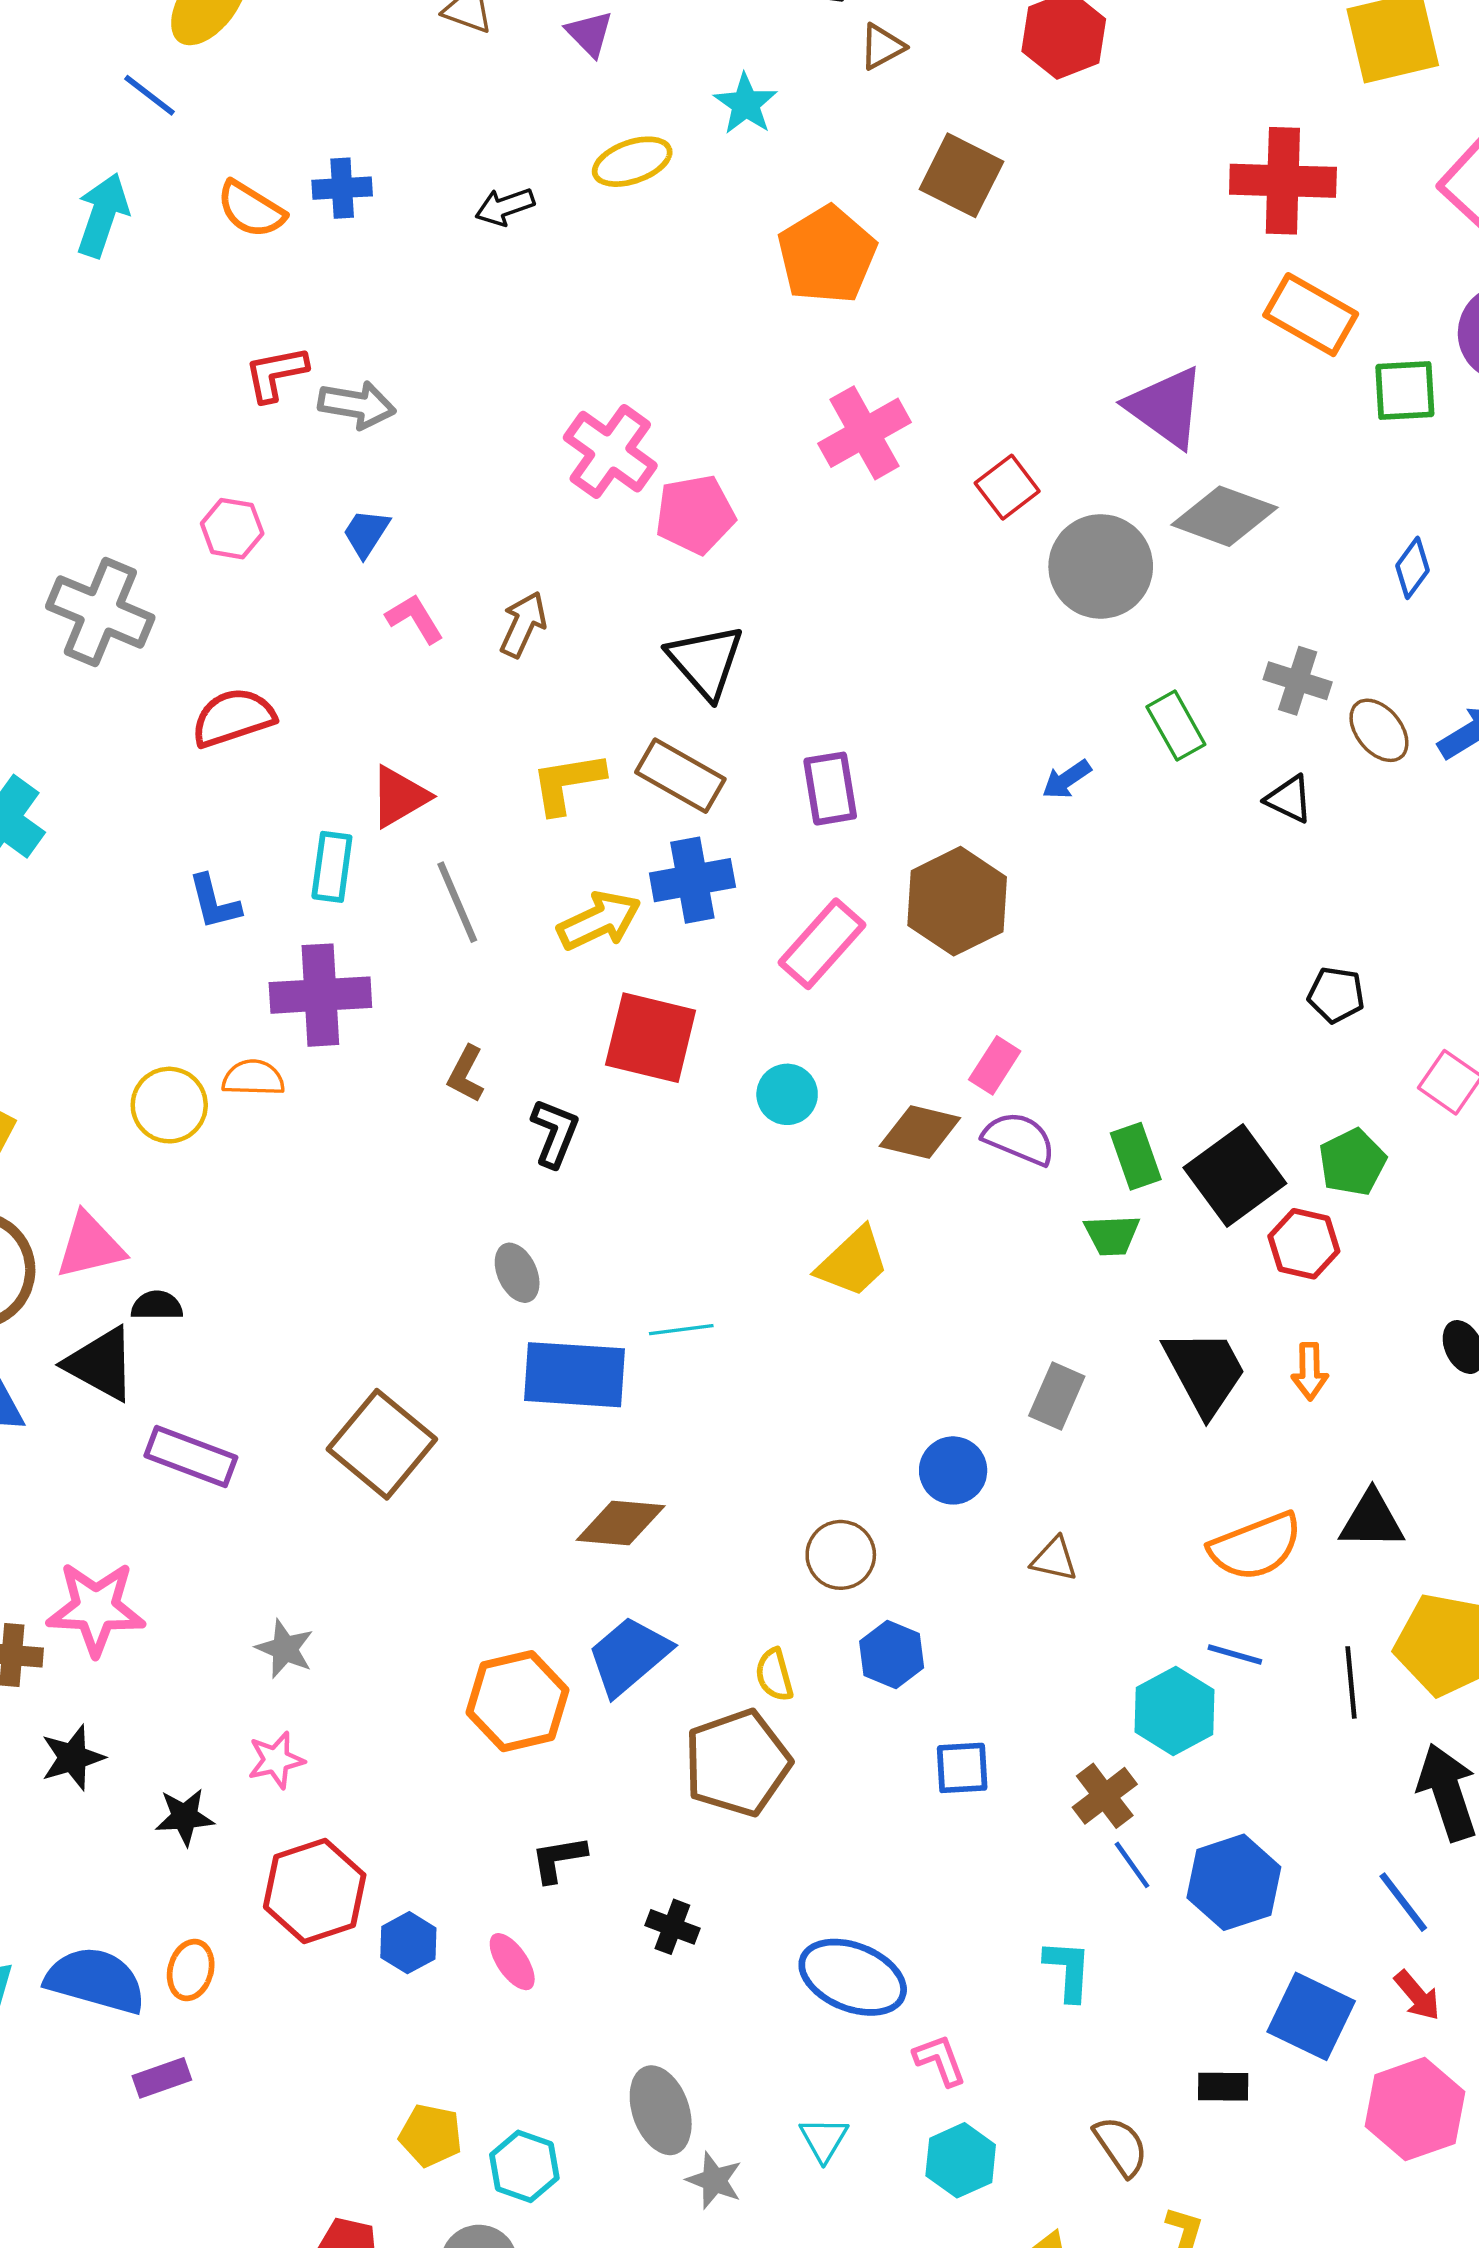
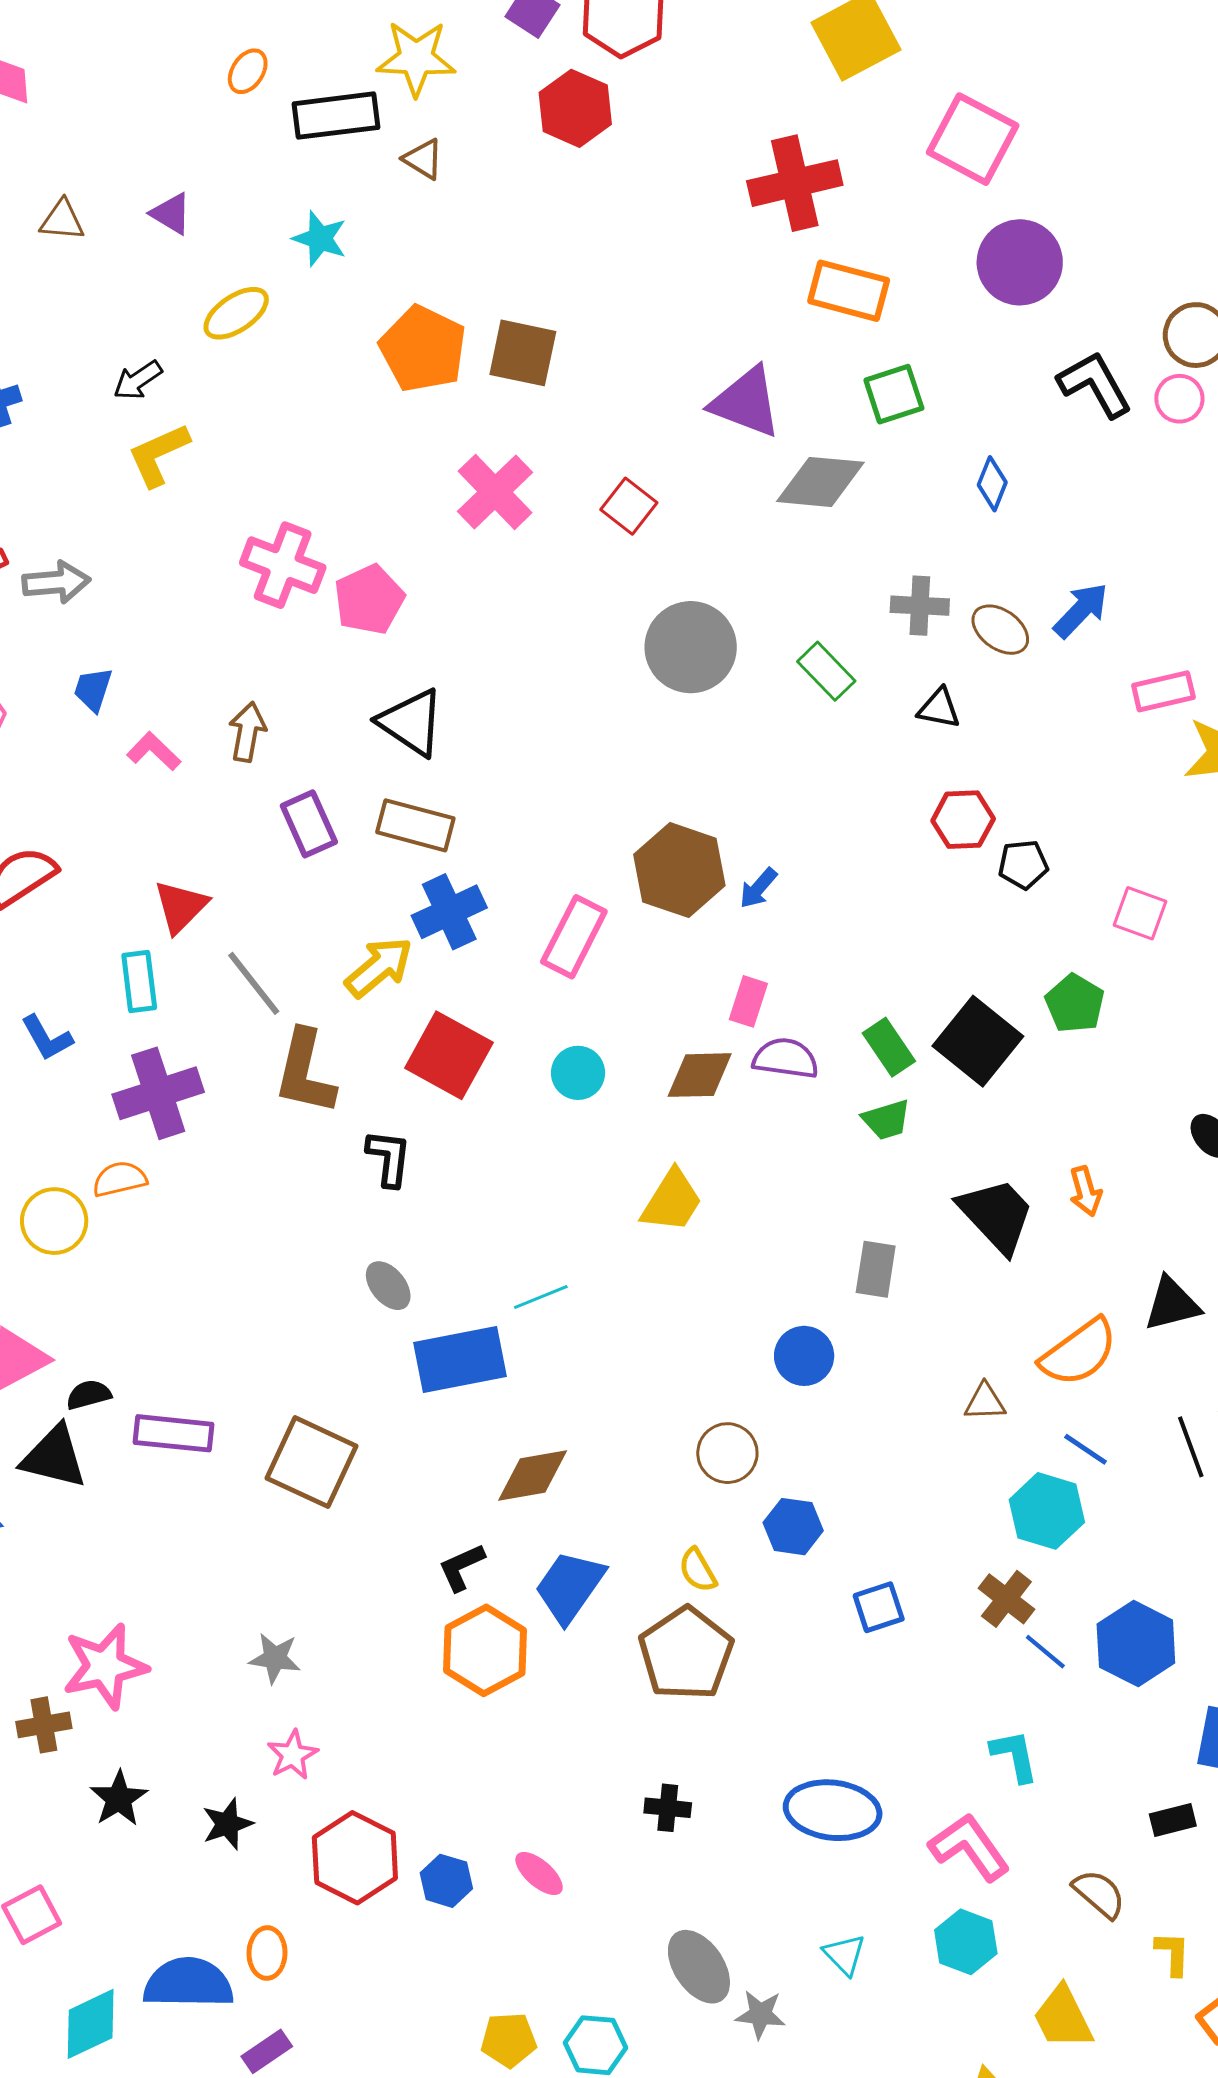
brown triangle: (882, 47) -> (423, 159), turned -45
brown square: (961, 175) -> (523, 353), moved
green square: (1405, 390) -> (894, 394), moved
gray circle: (1101, 566) -> (691, 647), moved
blue arrow: (1067, 779) -> (758, 888), moved
yellow L-shape: (567, 783) -> (158, 455), moved
purple rectangle: (830, 789) -> (309, 824), moved
red square: (651, 1038) -> (449, 1055), turned 30
brown L-shape: (466, 1074) -> (305, 1072), moved, size x1.8
red hexagon: (1304, 1244) -> (963, 820), moved
purple rectangle: (191, 1456) -> (173, 1433), moved
brown triangle: (1054, 1559) -> (985, 1402), moved
blue line: (1235, 1655) -> (1085, 1449), turned 33
black L-shape: (559, 1859) -> (461, 1567), moved
pink L-shape: (940, 2060) -> (969, 1847), moved, size x1.6

